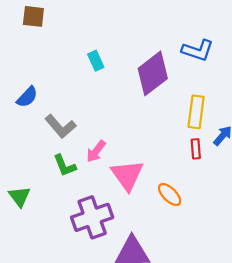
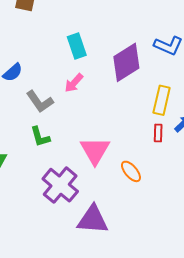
cyan rectangle: (96, 61) -> (77, 46), size x1.4
pink arrow: (96, 151) -> (74, 83), moved
purple cross: (92, 217) -> (60, 185), turned -36

